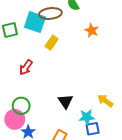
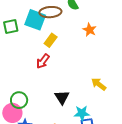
red arrow: (26, 67) -> (43, 61), moved
yellow arrow: (105, 101) -> (99, 84), moved

